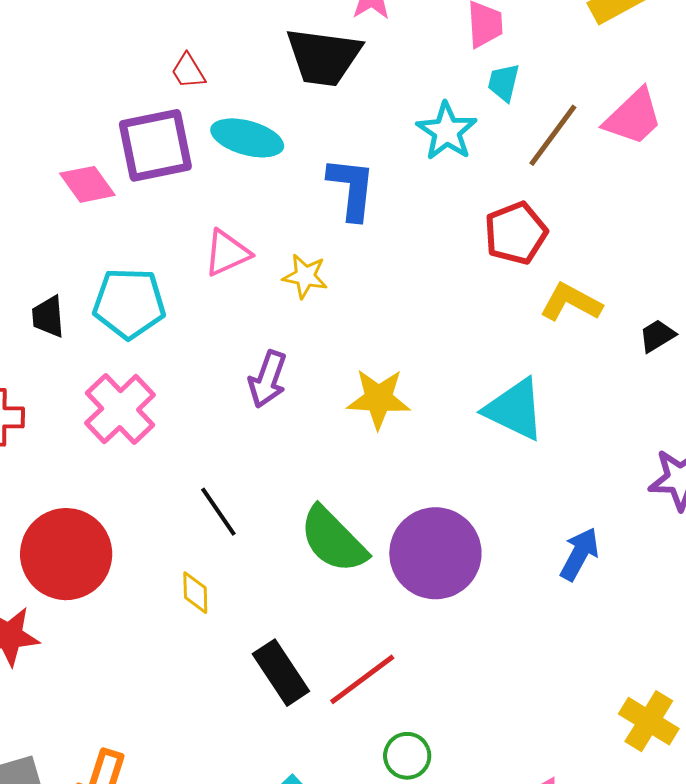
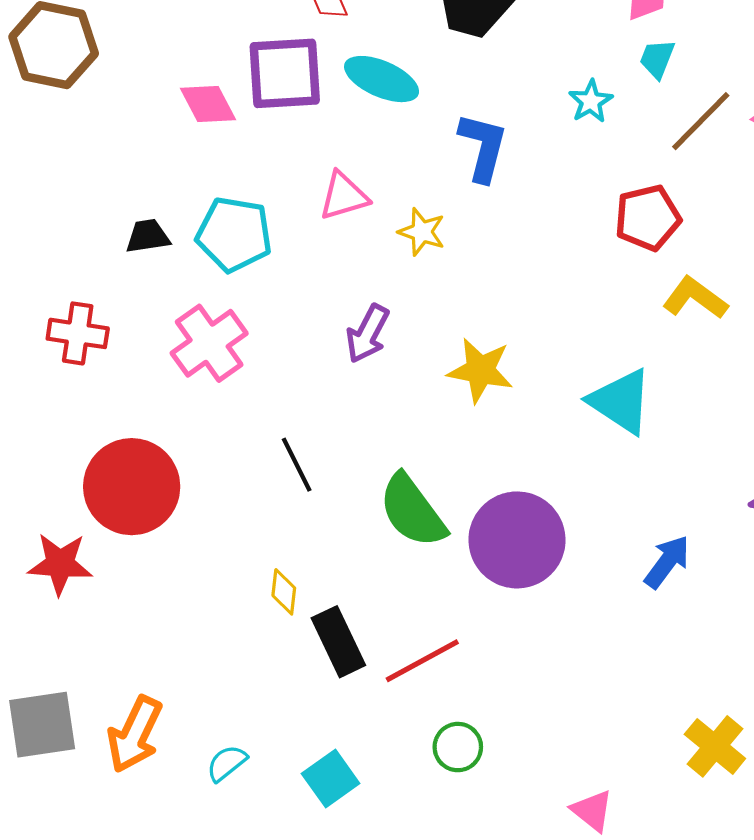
cyan star: (447, 131) -> (591, 101), size x0.7
black trapezoid: (48, 317) -> (148, 236), turned 78
yellow diamond: (195, 593) -> (284, 592), moved

